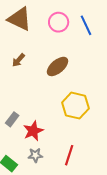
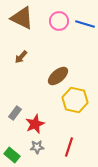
blue line: (86, 25) -> (85, 24), turned -48
brown ellipse: (58, 66) -> (58, 76), moved

